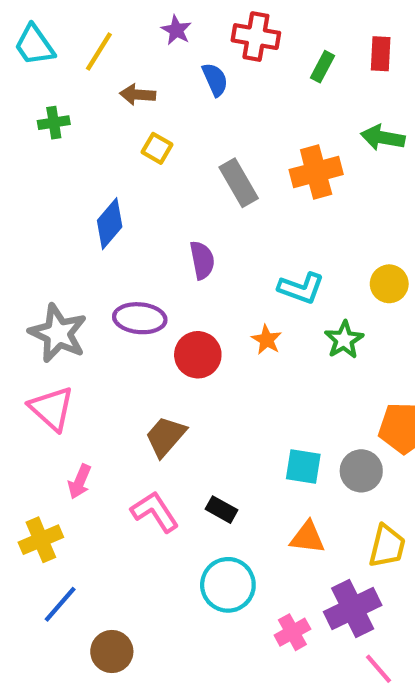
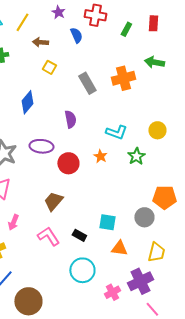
cyan square: (303, 467) -> (107, 222), moved
brown circle: (112, 652) -> (28, 301), size x1.4

